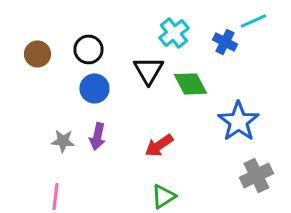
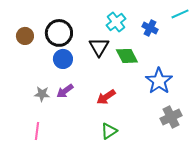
cyan line: (253, 21) -> (180, 14), moved
black circle: (88, 49) -> (59, 33), size x1.4
purple arrow: (97, 136) -> (65, 91), turned 42

